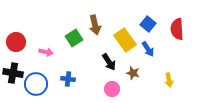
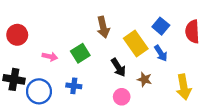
green square: (74, 38) -> (80, 53), moved
red circle: (16, 42) -> (17, 35), moved
yellow arrow: (169, 80) -> (184, 87), size x1.6

